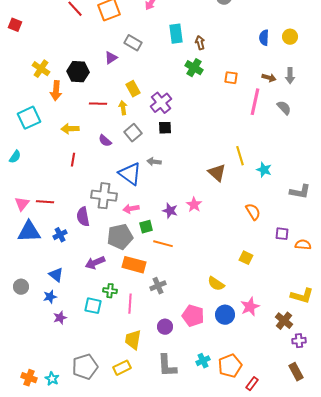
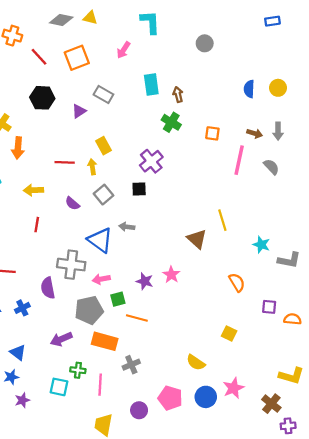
black hexagon: (78, 72) -> (42, 98), moved
purple cross: (161, 103) -> (151, 161), moved
cyan star: (264, 170) -> (261, 245), moved

